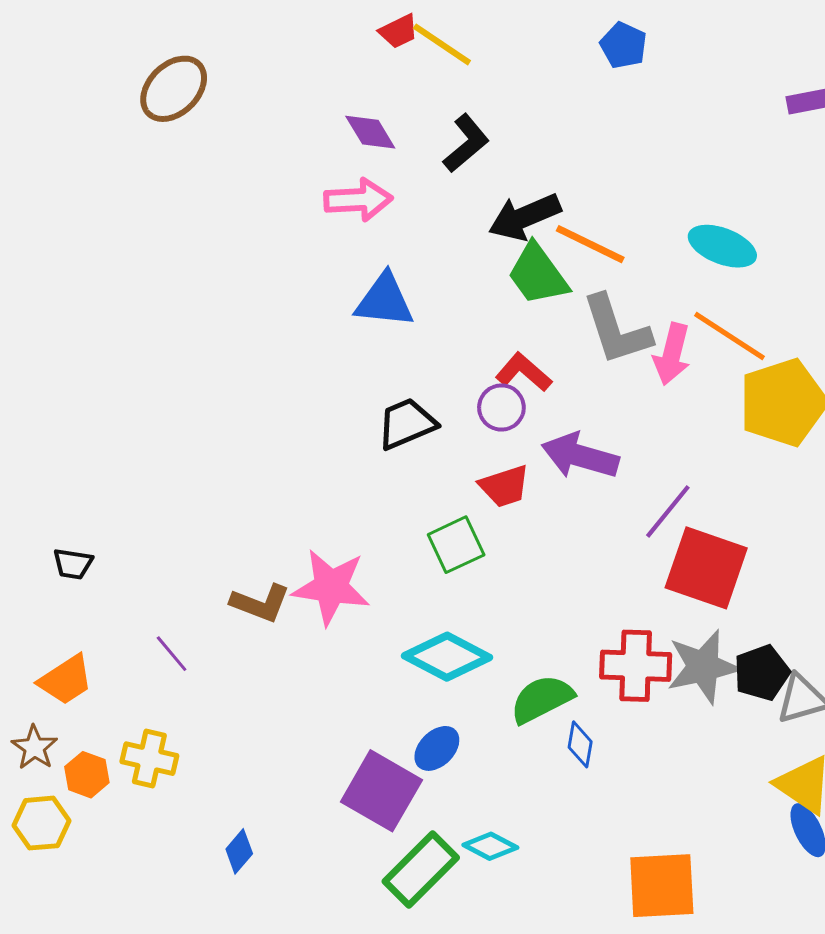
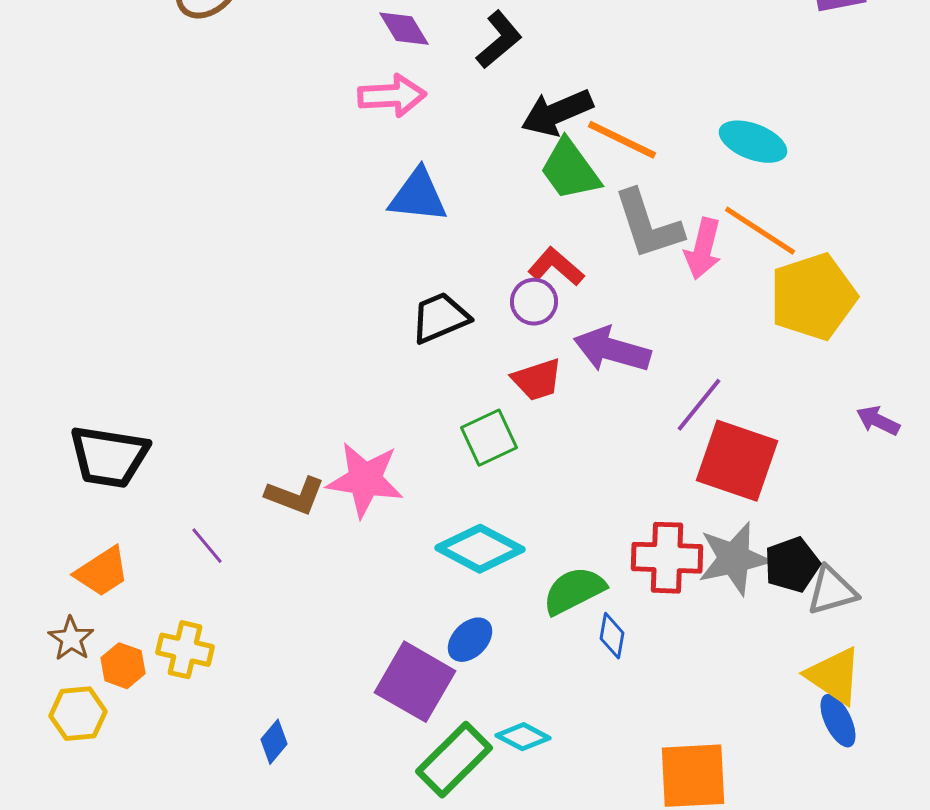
black trapezoid: (73, 564) -> (109, 457), size x2.0

